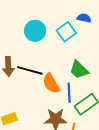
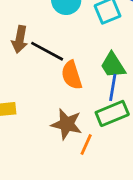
blue line: (69, 93) -> (113, 87), moved

